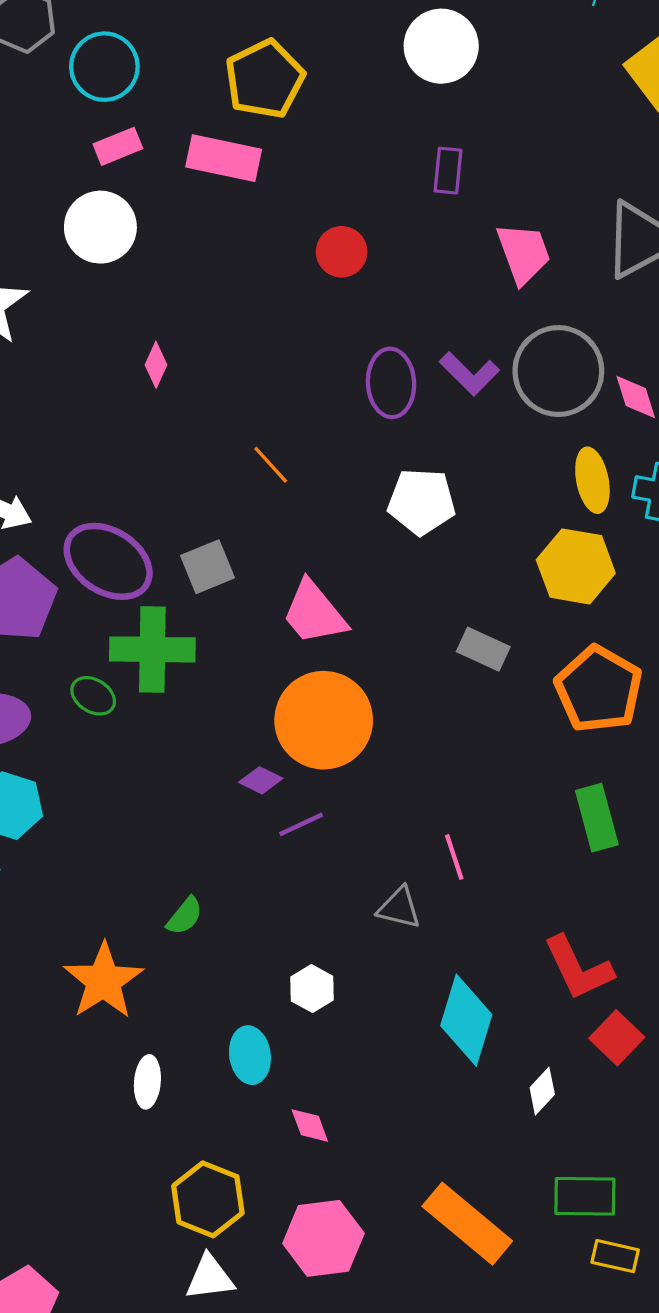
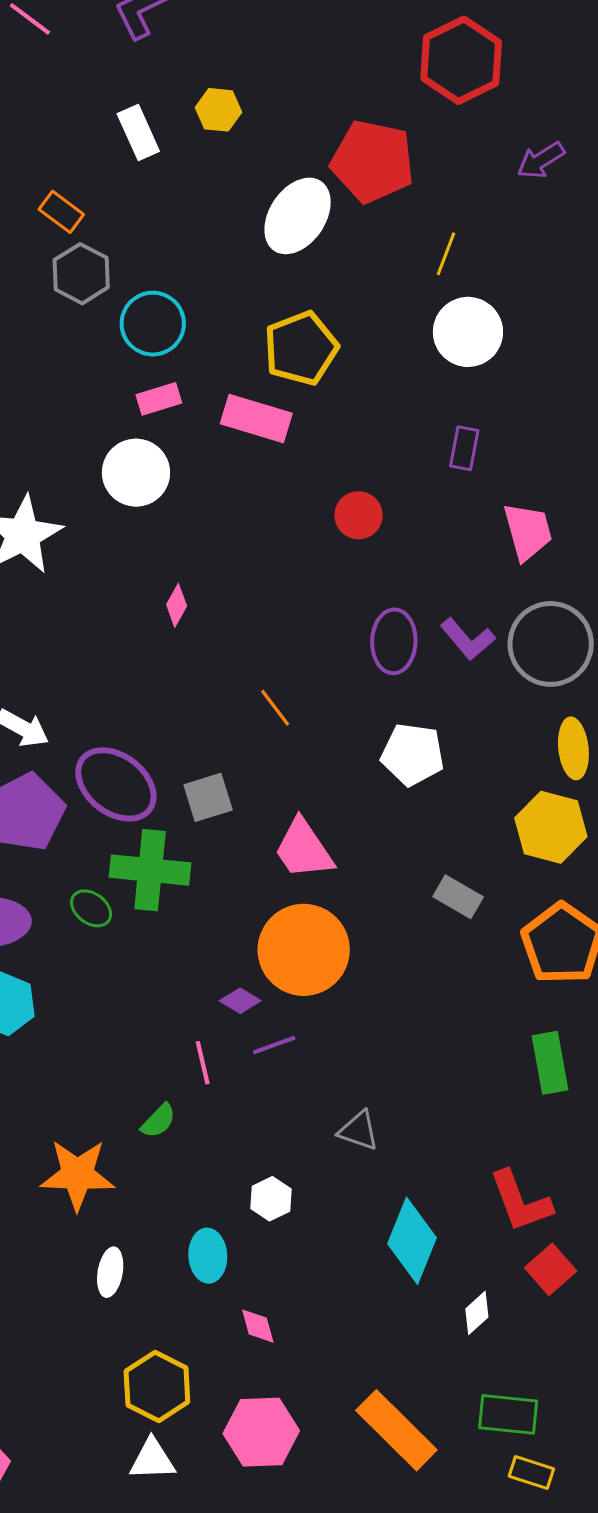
pink line: (454, 857) -> (203, 1063), moved
orange star: (103, 981) -> (77, 1175), turned 30

